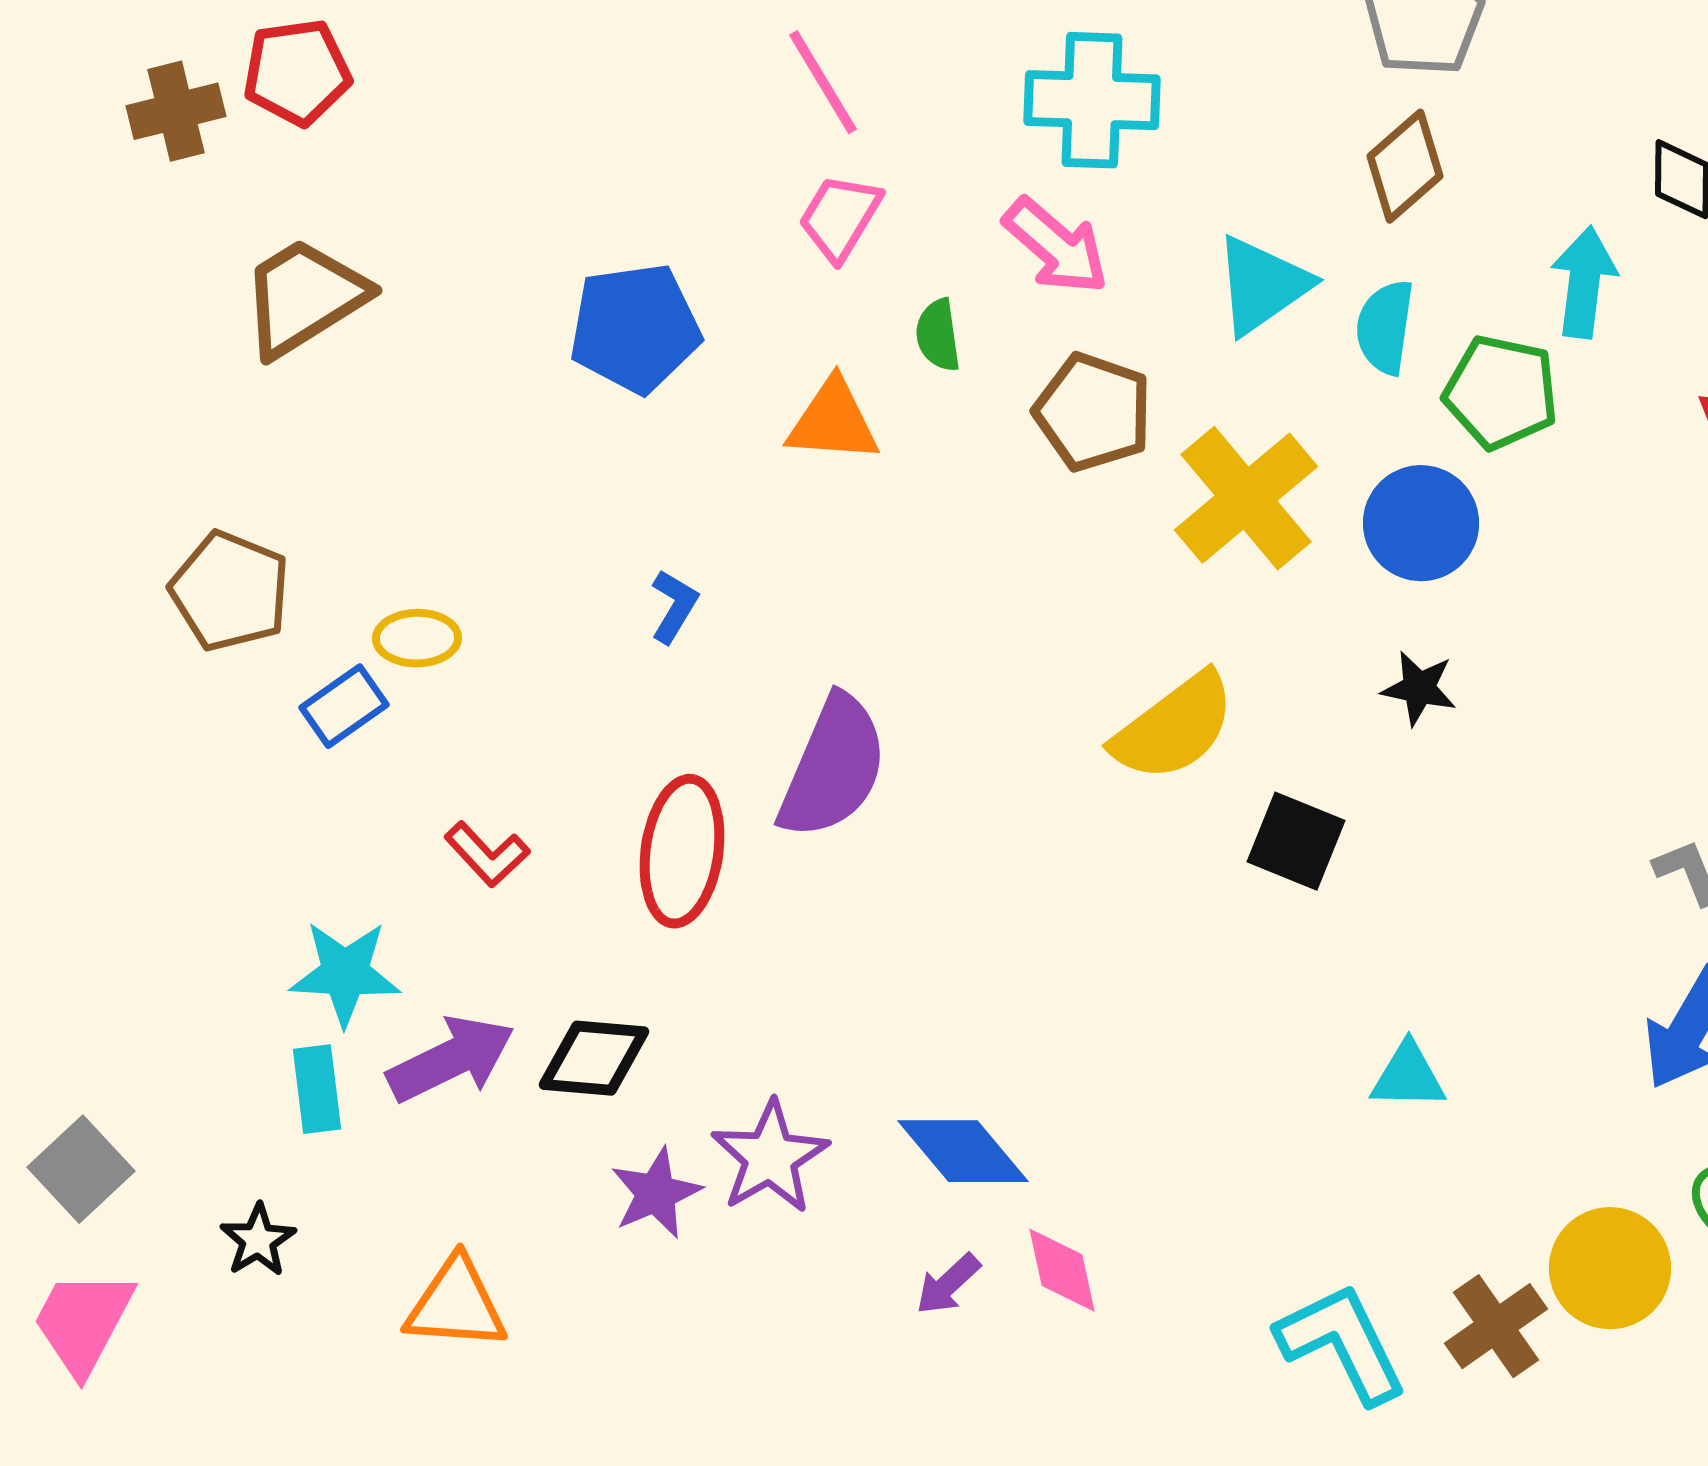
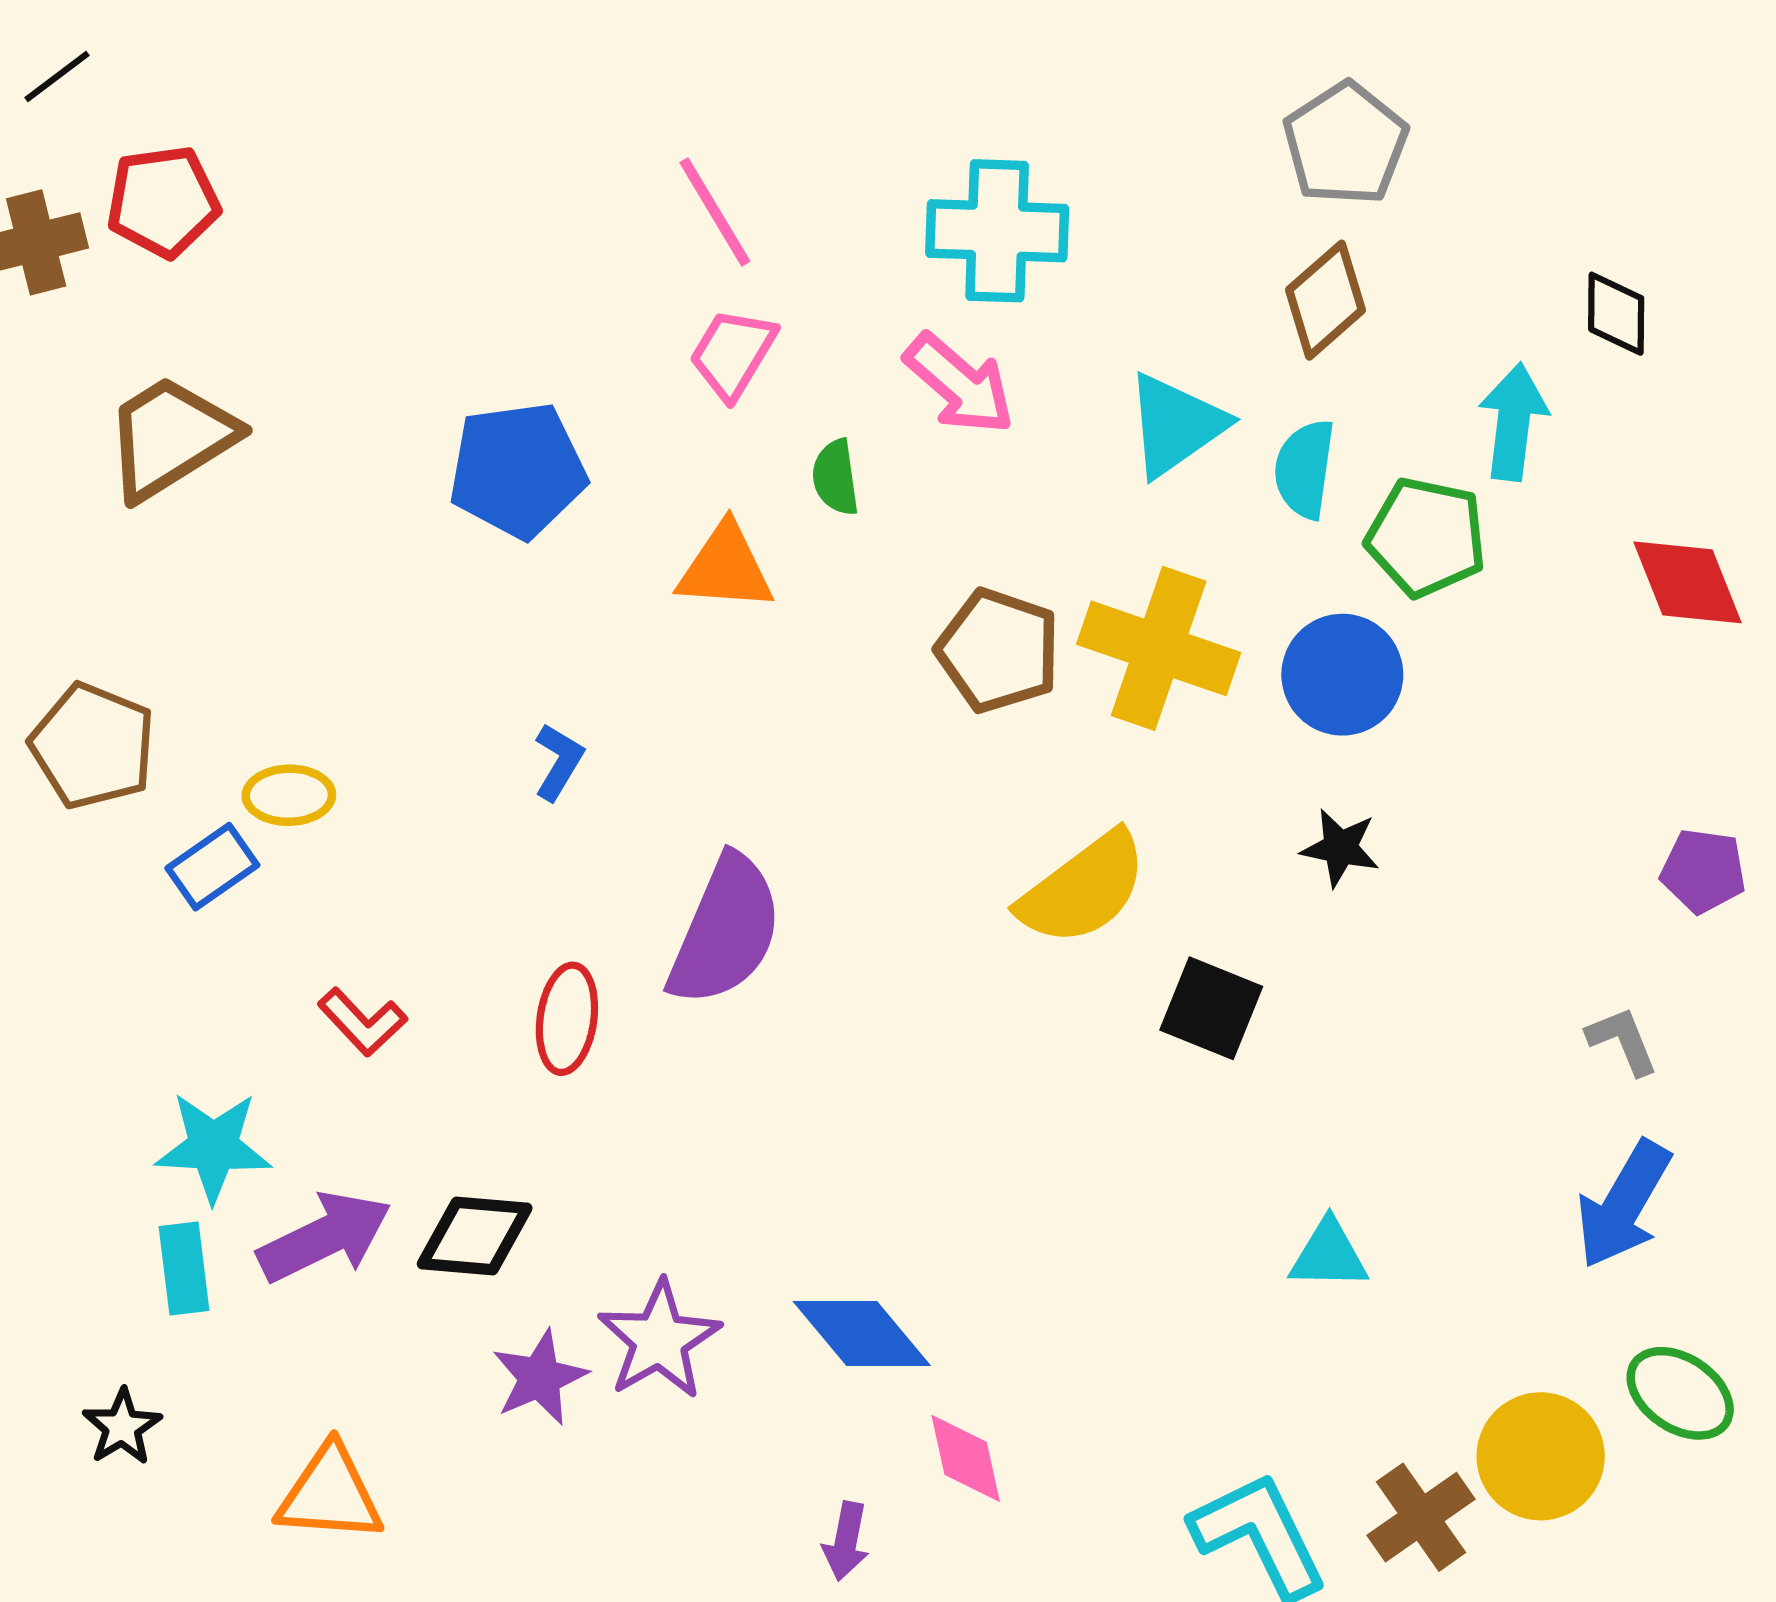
brown pentagon: (1093, 412) -> (998, 651), moved
yellow cross: (1246, 498) -> (1159, 648), turned -31
red ellipse: (682, 851) -> (567, 1019), size x0.7
purple arrow: (948, 1284) -> (846, 1541), moved, turned -36

